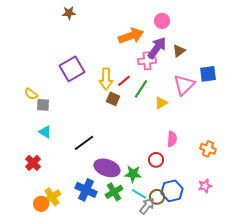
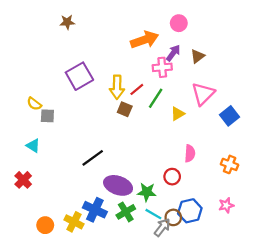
brown star: (69, 13) -> (67, 22), moved
purple arrow: (157, 48) -> (173, 53), size x0.7
blue square: (208, 74) -> (230, 116), moved, turned -30
cyan triangle: (45, 132) -> (33, 146), moved
red cross: (33, 163) -> (23, 180), moved
yellow cross: (52, 197) -> (74, 222), moved, turned -30

